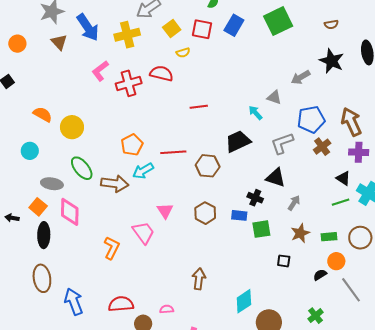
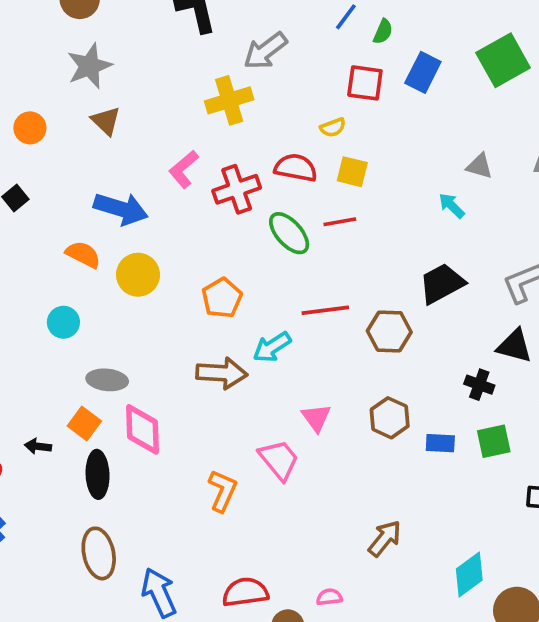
blue arrow: (88, 27) -> (121, 209), moved, turned -36
yellow square: (172, 29) -> (352, 172), moved, turned -36
gray triangle: (274, 97) -> (479, 166), moved
red line: (199, 107) -> (340, 222), moved
cyan arrow: (256, 113) -> (452, 206), moved
orange pentagon: (132, 145) -> (222, 298), moved
green ellipse: (82, 168) -> (289, 233), moved
blue rectangle: (239, 215) -> (440, 443), moved
brown arrow: (199, 279) -> (385, 538), turned 35

